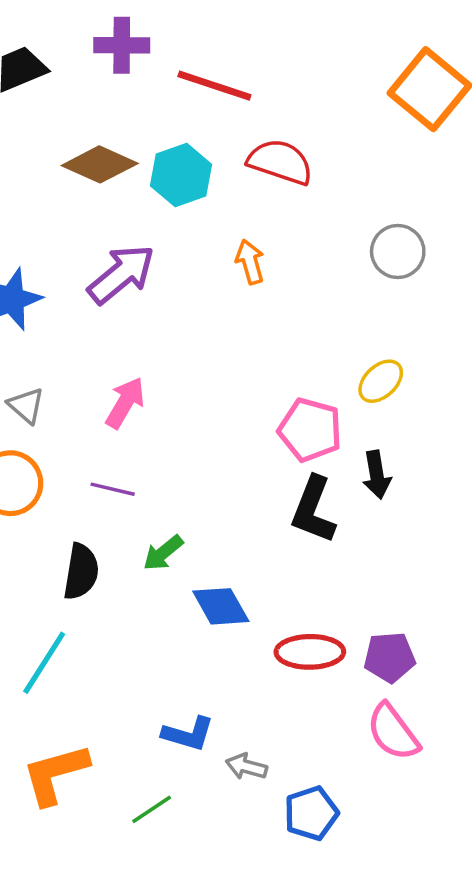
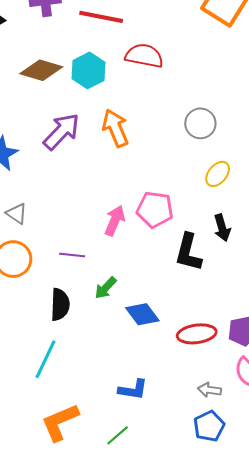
gray circle: (398, 251) -> (200, 123), moved
orange arrow: (250, 262) -> (115, 128), moved, size x1.5
pink arrow: (125, 403) -> (115, 221), moved
pink pentagon: (310, 430) -> (155, 209), moved
gray arrow: (246, 767) -> (209, 390), moved

